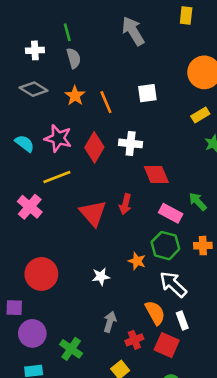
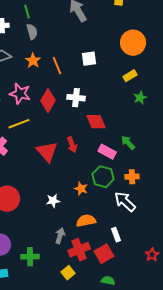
red arrow: (125, 204) -> (72, 145), turned -35
white arrow: (173, 284) -> (125, 202), moved
orange semicircle: (155, 313) -> (86, 221), moved, turned -72
red cross: (134, 340) -> (79, 250), size x1.5
red square: (167, 345) -> (104, 254), turned 36
green cross: (71, 349) -> (30, 257), turned -36

